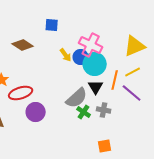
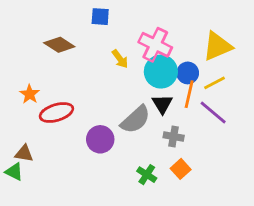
blue circle: (81, 57) -> (188, 73), moved
purple circle: (36, 112) -> (100, 139), moved
green cross: (84, 112) -> (147, 175), moved
orange square: (105, 146) -> (181, 169), moved, turned -32

